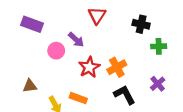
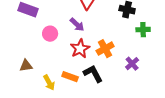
purple arrow: (76, 40) -> (77, 25), moved
purple cross: (158, 84) -> (132, 64), moved
black L-shape: (125, 95) -> (93, 74), moved

